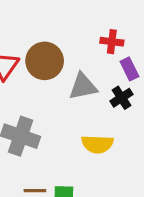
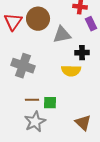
black cross: (121, 98) -> (82, 53), moved, turned 32

